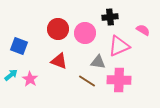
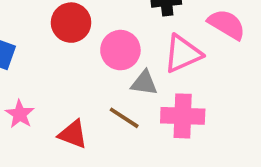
pink semicircle: (143, 30) -> (227, 24), size x1.5
pink circle: (85, 33) -> (120, 50), moved
red triangle: (59, 61) -> (73, 134), moved

